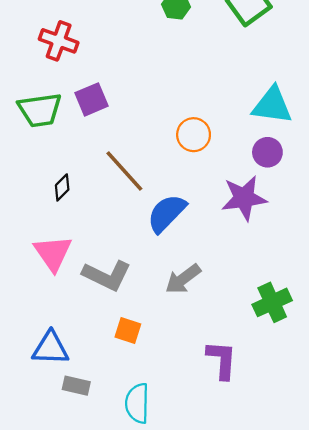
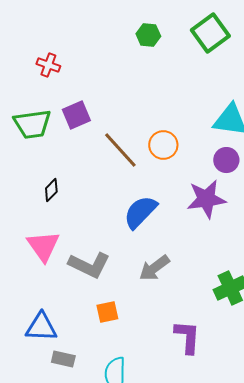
red cross: (59, 41) -> (48, 65), size x0.7
brown line: (124, 171) -> (120, 150), moved
orange square: (128, 331) -> (107, 312), turned -30

